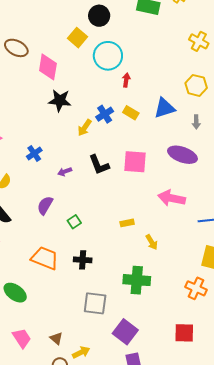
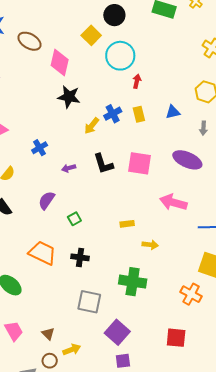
blue triangle: (164, 108) -> (173, 112), size x0.7
yellow rectangle: (131, 113) -> (139, 114), turned 42
yellow arrow: (152, 242) -> (150, 245), turned -56

